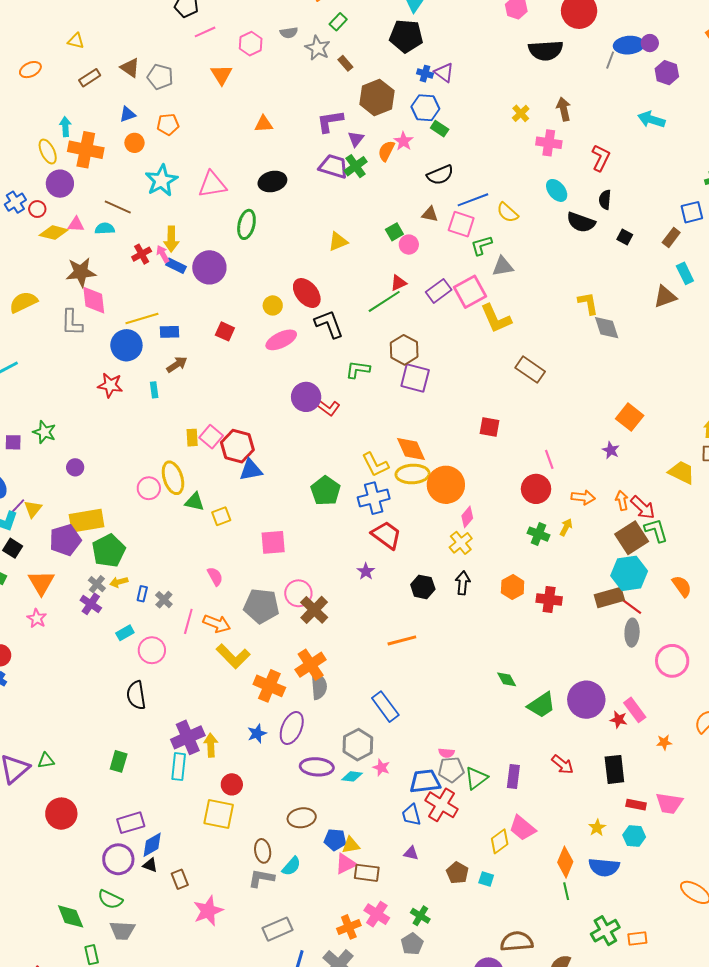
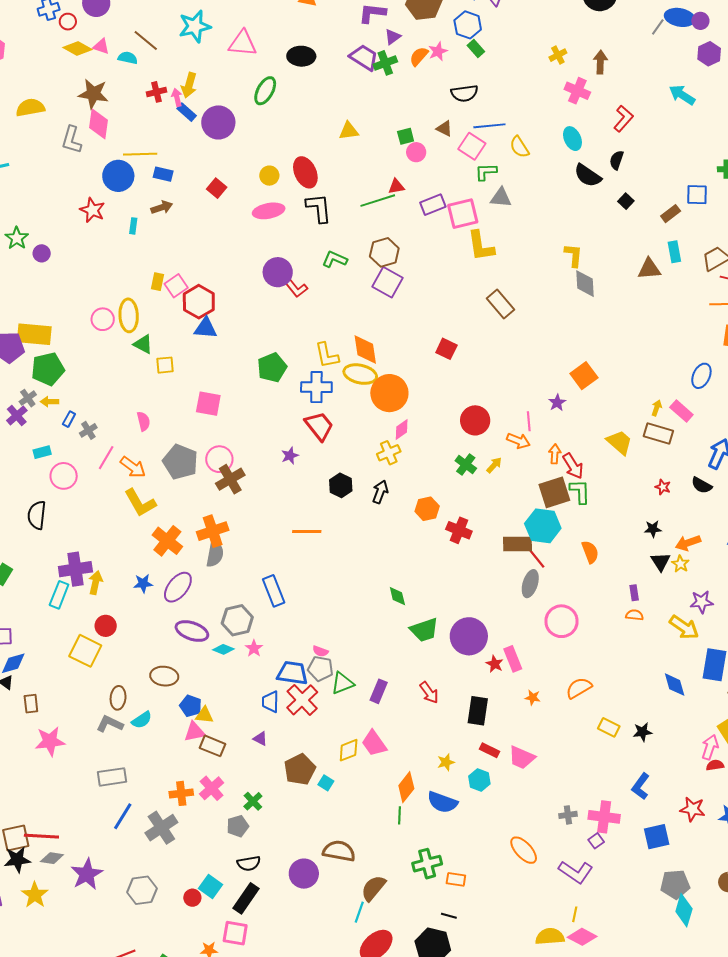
pink line: (549, 459) -> (529, 421), moved
purple circle: (75, 467) -> (42, 253), moved
brown pentagon: (457, 873) -> (300, 769), size x1.4

